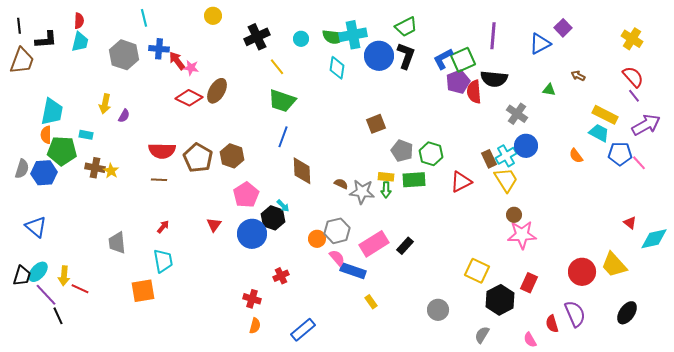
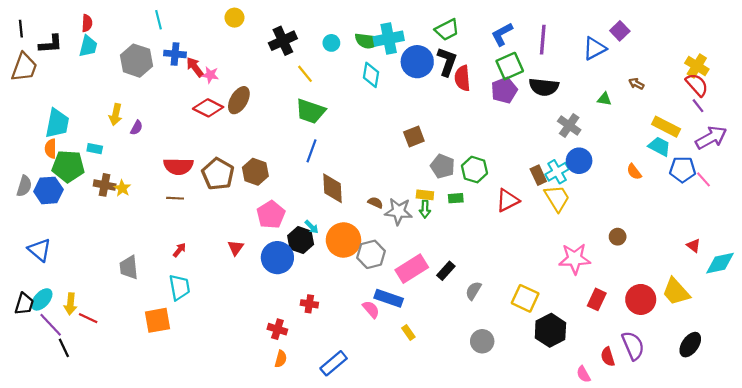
yellow cross: (632, 39) -> (697, 66), moved
blue L-shape: (443, 59) -> (502, 34), moved
red semicircle: (474, 92) -> (462, 78), moved
green rectangle: (414, 180) -> (456, 198), size x0.6
brown circle: (514, 215) -> (618, 237), moved
orange circle: (317, 239) -> (343, 240), moved, size x1.8
pink semicircle: (337, 258) -> (371, 309), moved
red cross: (281, 276) -> (309, 304), turned 35
red rectangle: (529, 283) -> (597, 299), moved
gray semicircle: (482, 335) -> (473, 291), moved

